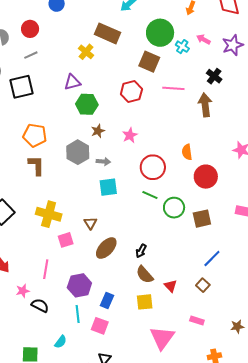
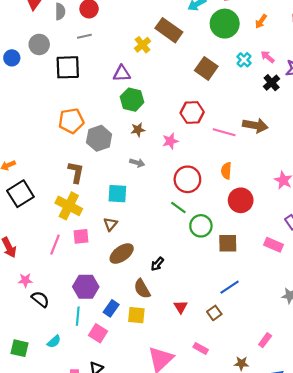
green circle: (160, 33) -> (225, 24), moved
black cross: (214, 76) -> (272, 83), moved
pink line: (173, 88) -> (224, 132), moved
red hexagon: (131, 92) -> (192, 112), moved
brown arrow: (205, 105) -> (255, 125), turned 95
orange pentagon: (35, 135) -> (71, 121), turned -30
gray hexagon: (78, 152) -> (99, 138), moved
brown L-shape: (36, 165) -> (76, 172), moved
cyan square: (108, 187) -> (117, 194), moved
pink line: (46, 269) -> (55, 245), moved
brown semicircle: (145, 275) -> (142, 289), moved
yellow square: (145, 302) -> (136, 315), moved

